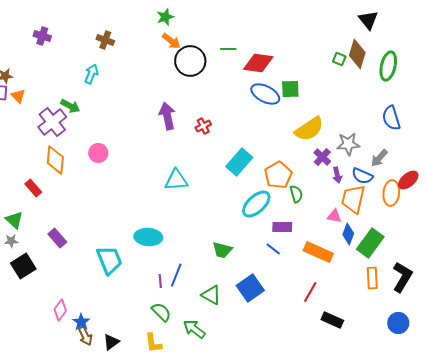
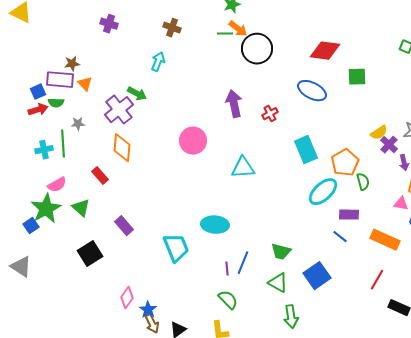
green line: (228, 49) -> (225, 34), moved
blue ellipse: (265, 94) -> (312, 91), moved
yellow semicircle: (309, 129) -> (379, 133), moved, size x0.6
pink circle: (98, 153) -> (193, 141), moved, size x1.4
cyan rectangle: (239, 162) -> (306, 150), turned -64
gray star: (11, 241) -> (78, 124), moved
green trapezoid: (222, 250) -> (281, 252), moved
green arrow: (194, 329) -> (291, 317), moved, turned -135

